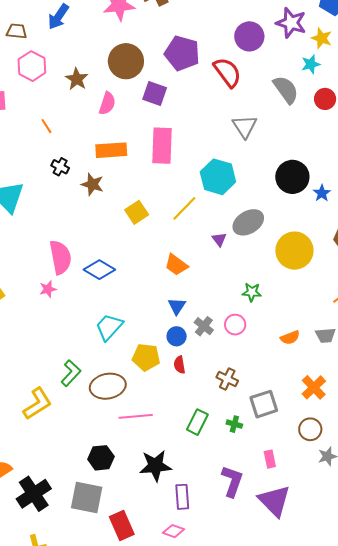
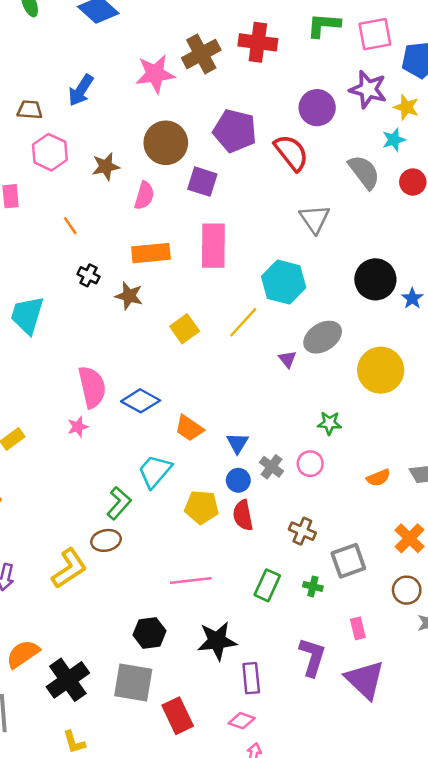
brown star: (77, 79) -> (106, 167), turned 30
orange trapezoid: (176, 265) -> (189, 428), moved
red semicircle: (179, 365) -> (243, 515), size x1.4
green L-shape: (71, 373) -> (119, 503), moved
brown ellipse: (108, 386) -> (106, 540), moved, size x0.7

